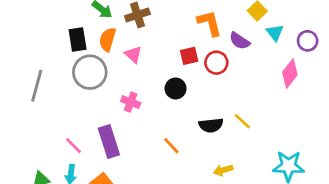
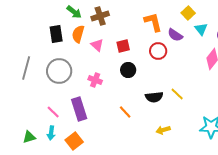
red square: (189, 56) -> (123, 46), moved
gray circle: (90, 72) -> (59, 71), moved

